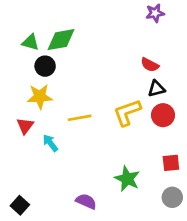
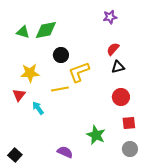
purple star: (155, 13) -> (110, 17), moved
red semicircle: (150, 65) -> (113, 49), turned 104
black circle: (45, 66) -> (61, 55), moved
yellow L-shape: (127, 112) -> (79, 72), moved
red circle: (163, 115) -> (121, 97), moved

